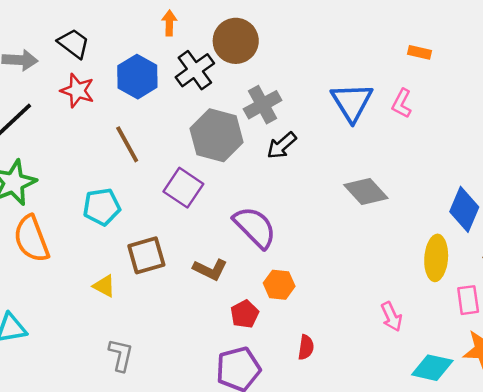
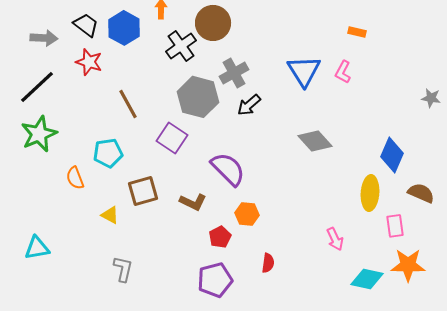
blue hexagon: (137, 77) -> (124, 28), moved
orange semicircle: (31, 239) -> (75, 178), moved, size x0.6

